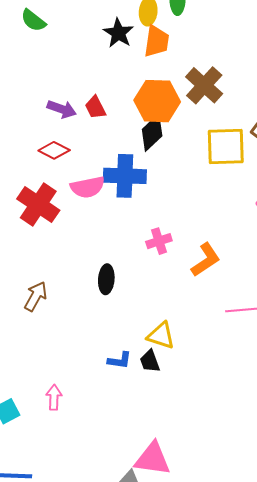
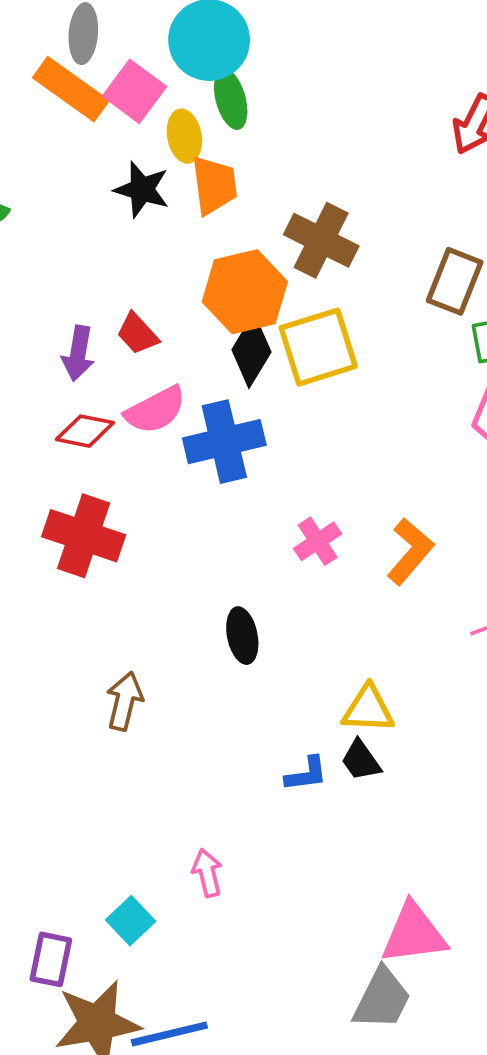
purple arrow: (62, 109) -> (78, 353), turned 96
yellow square: (226, 146) -> (318, 347), moved
pink semicircle: (88, 187) -> (155, 410), moved

